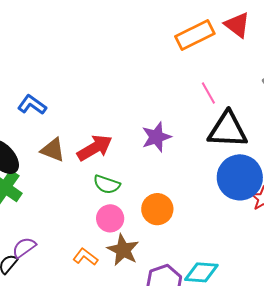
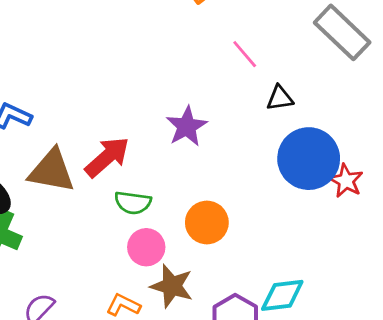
black triangle: (228, 130) -> (280, 98), size x0.5
brown triangle: (53, 150) -> (52, 171), size x1.4

